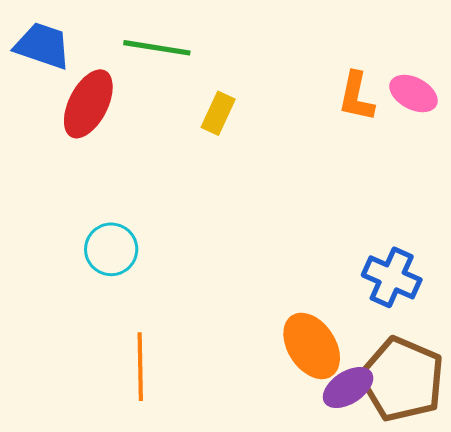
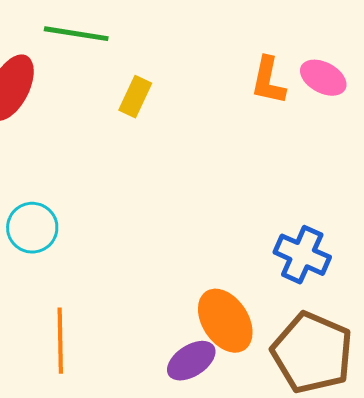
purple ellipse: (348, 388) -> (191, 361), moved

